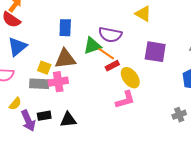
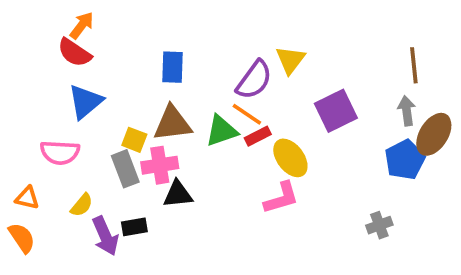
yellow triangle: (143, 14) -> (290, 60), moved, turned 36
purple semicircle: (110, 35) -> (254, 80), turned -65
green triangle: (92, 46) -> (221, 131), moved
purple square: (155, 52) -> (336, 111), turned -35
gray rectangle: (39, 84) -> (125, 169), turned 66
black triangle: (68, 120) -> (178, 194), moved

